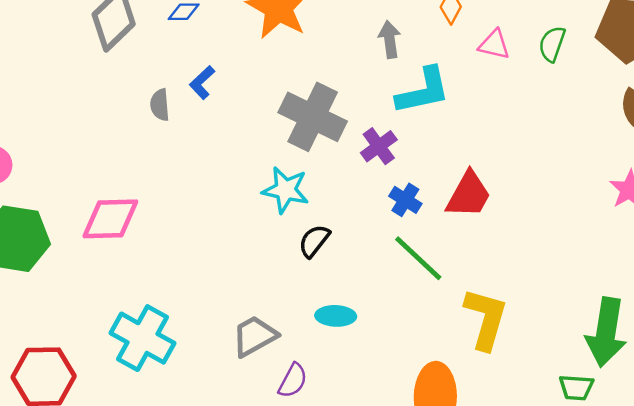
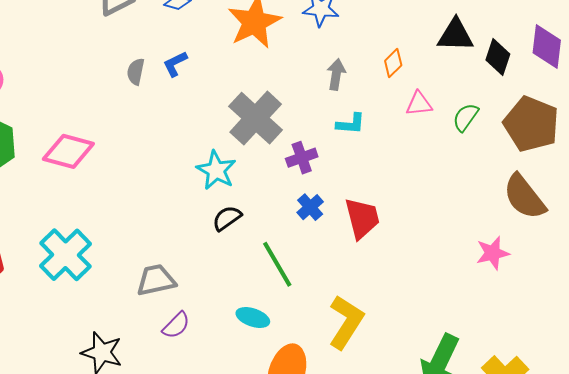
pink triangle: (494, 45) -> (419, 104), turned -36
cyan L-shape: (423, 91) -> (351, 124), size x0.6
red trapezoid: (469, 195) -> (362, 218), turned -60
green line: (418, 258) -> (277, 264), moved
cyan ellipse: (336, 316) -> (253, 318), moved

